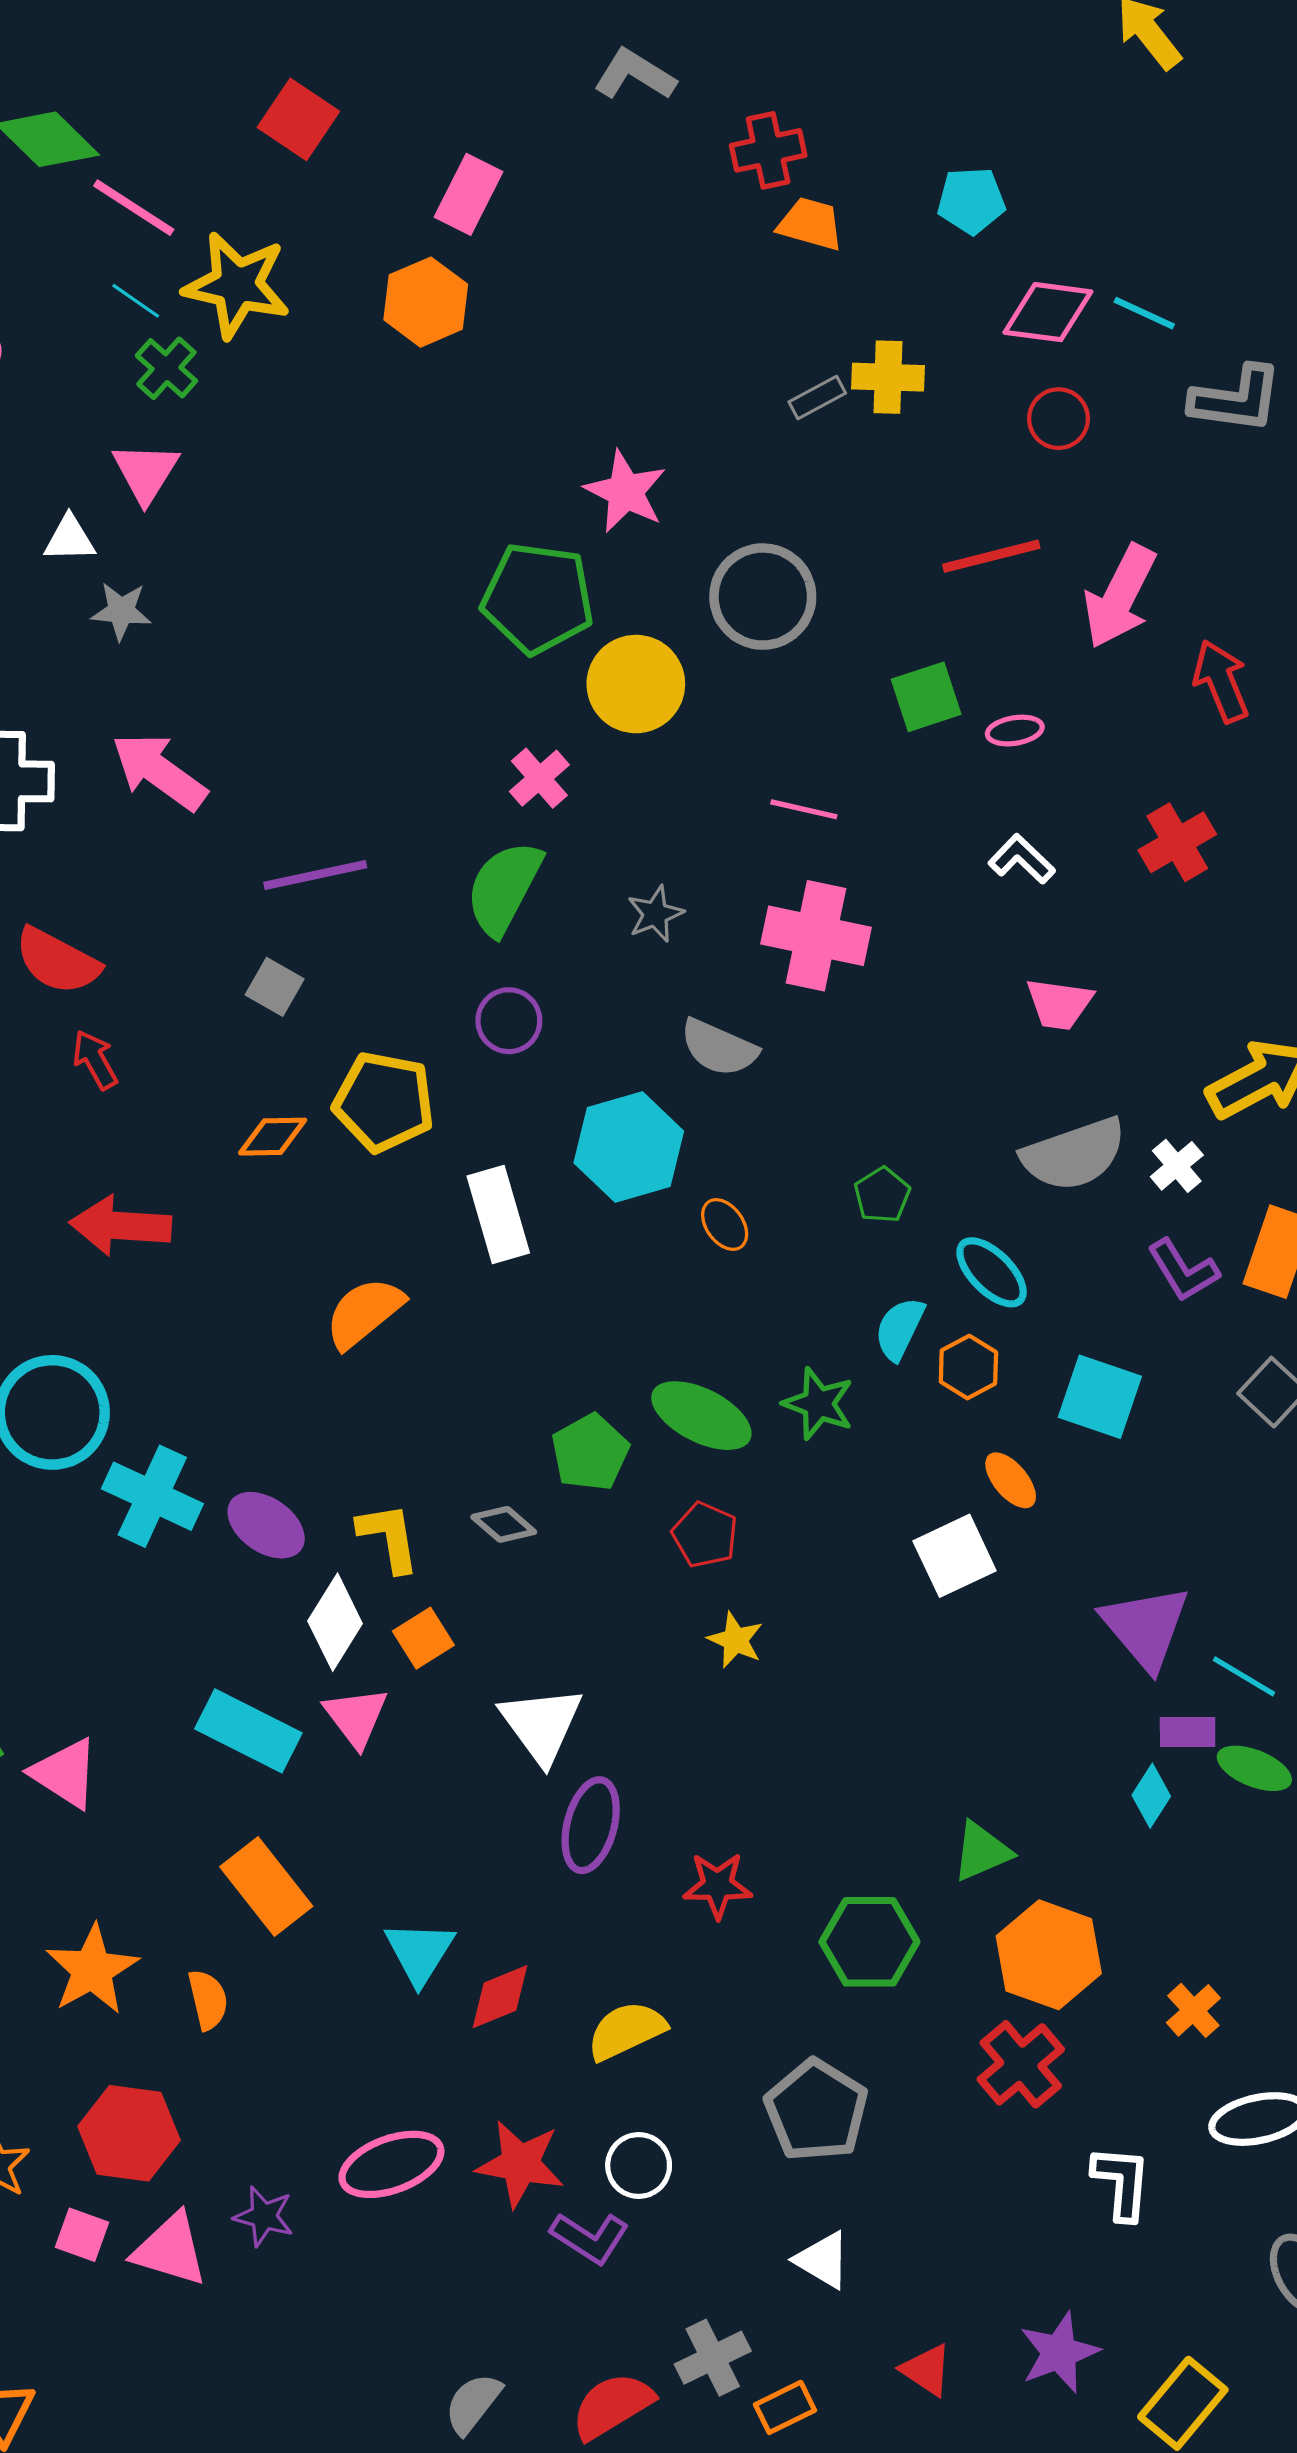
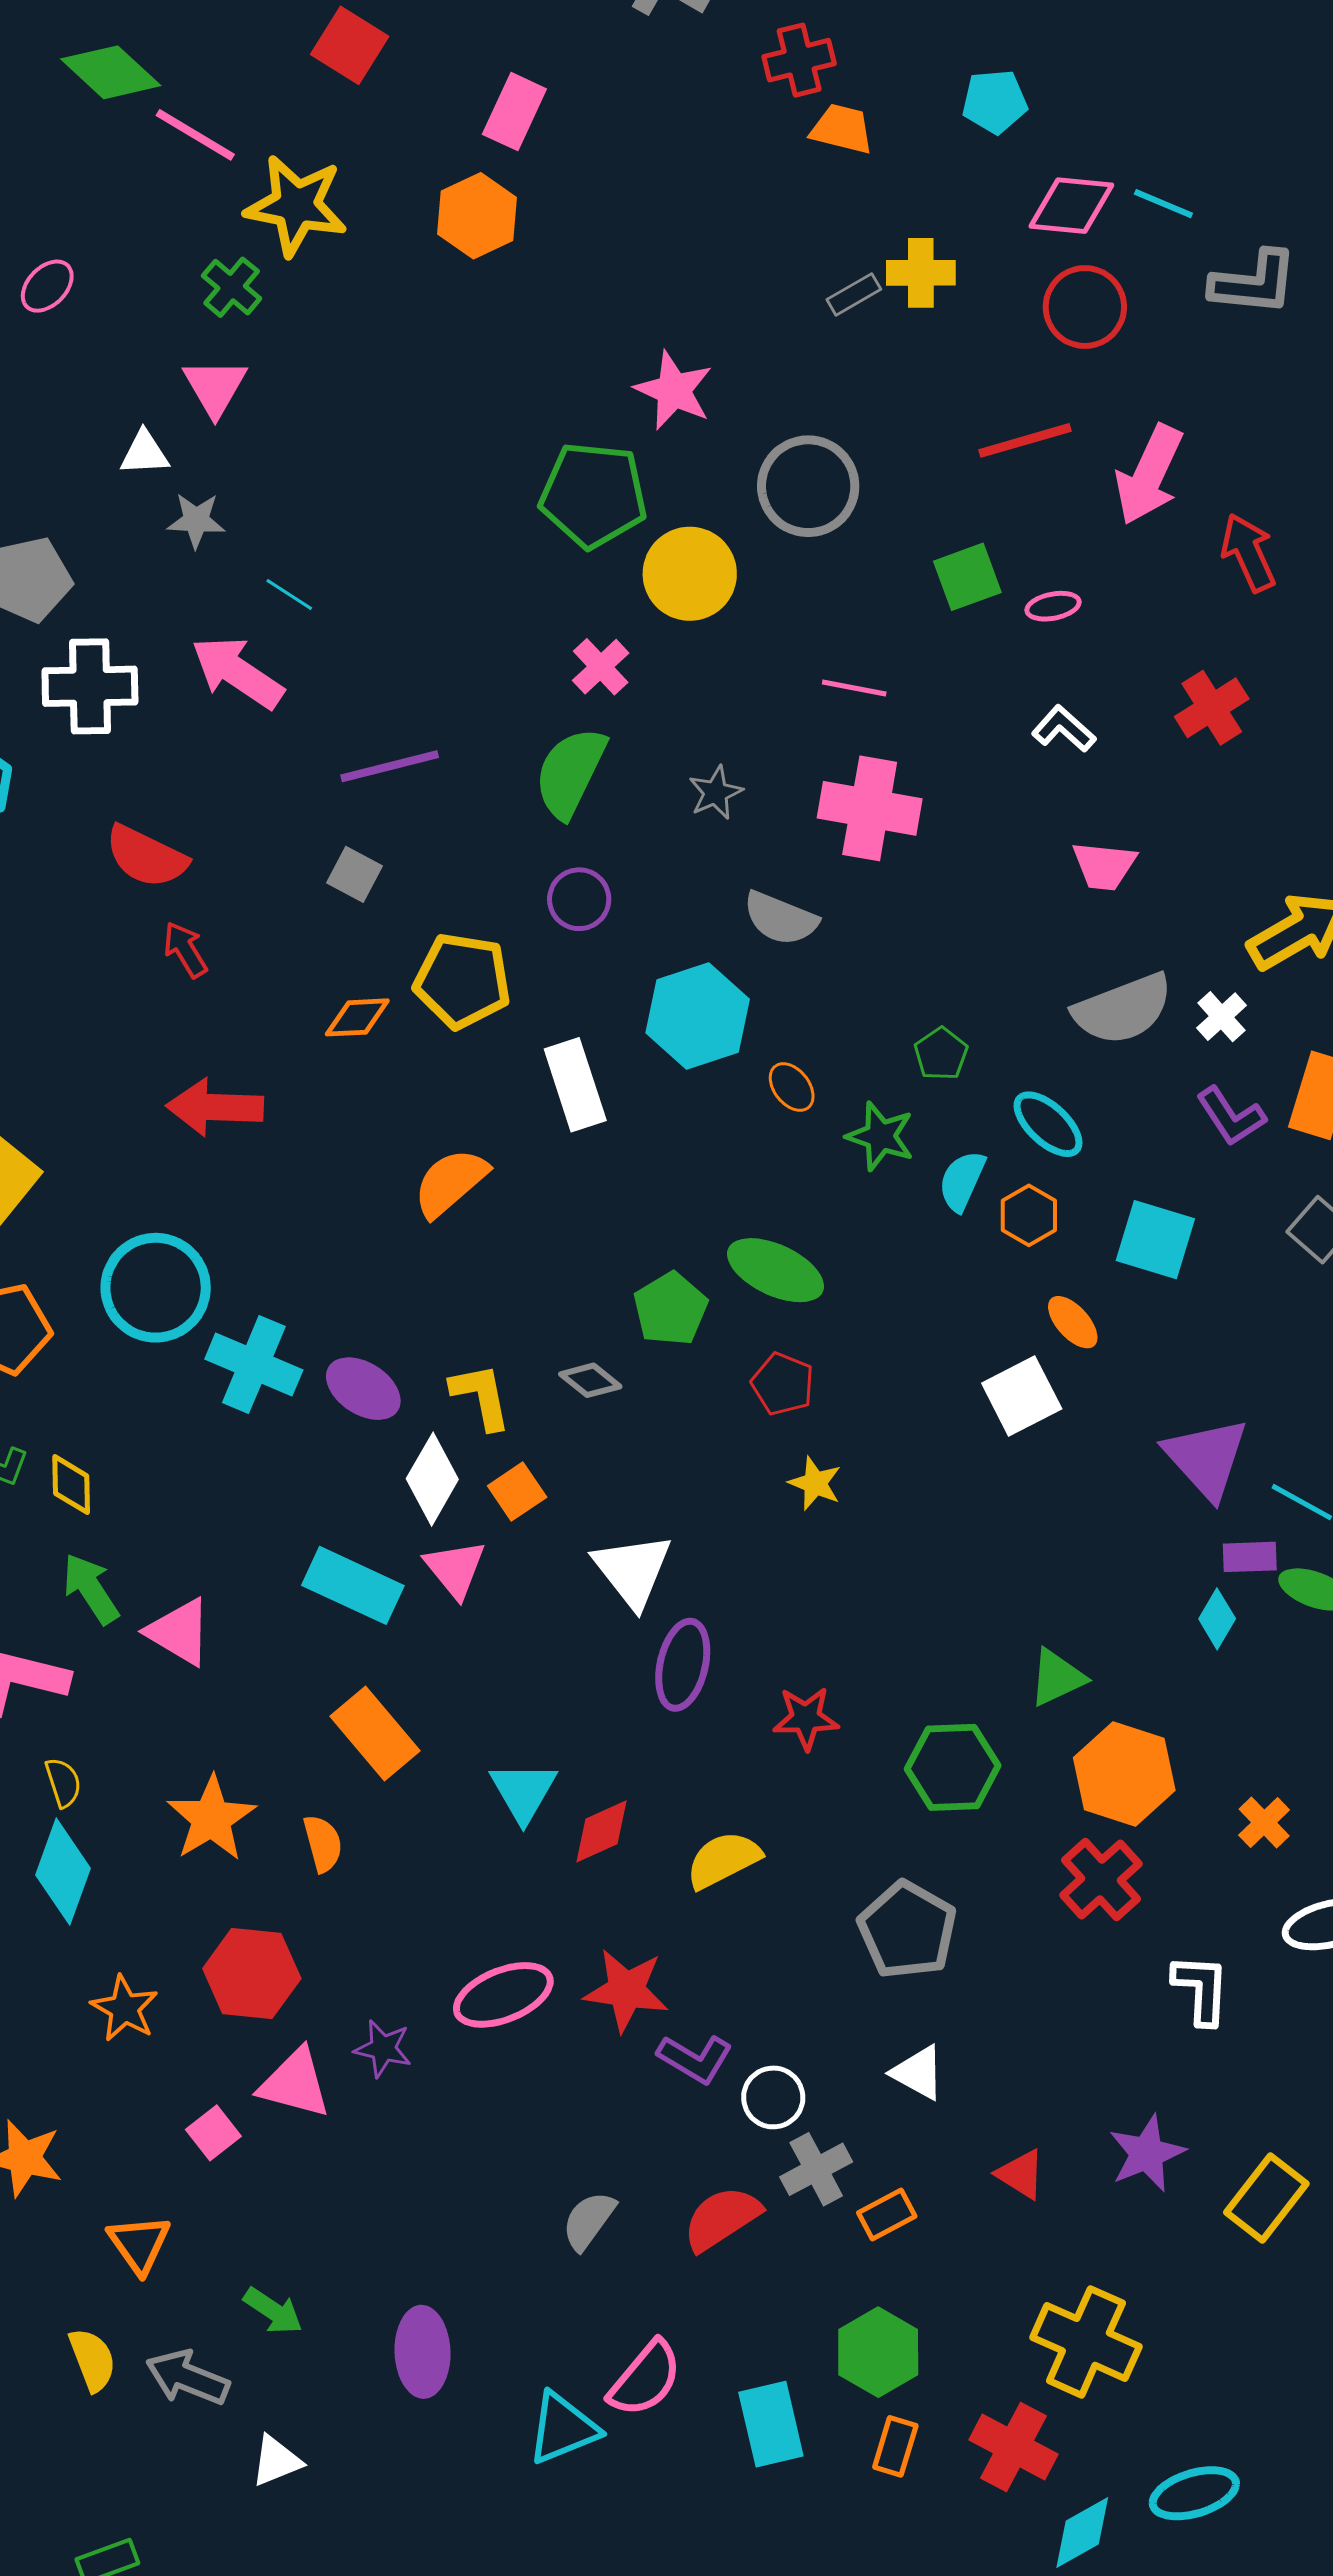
cyan line: (136, 301) -> (289, 594), moved
red circle: (1059, 419) -> (1085, 307), size x1.4
green star: (818, 1404) -> (880, 1136), moved
white circle: (639, 2165) -> (773, 2097), moved
pink square: (82, 2235) -> (213, 2133), moved, turned 34

